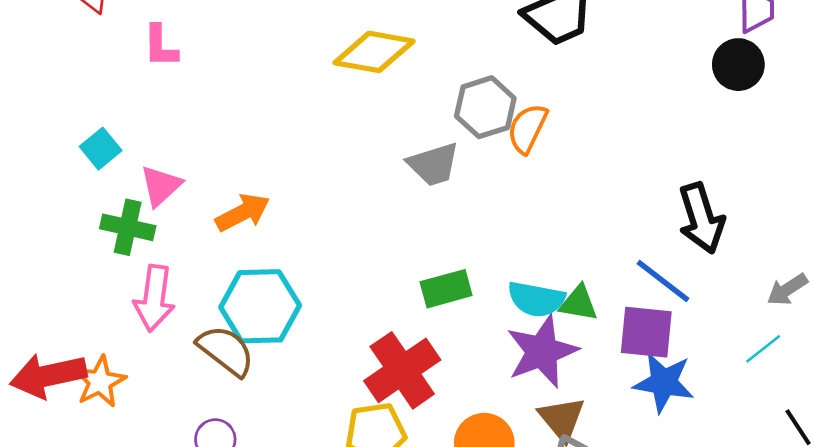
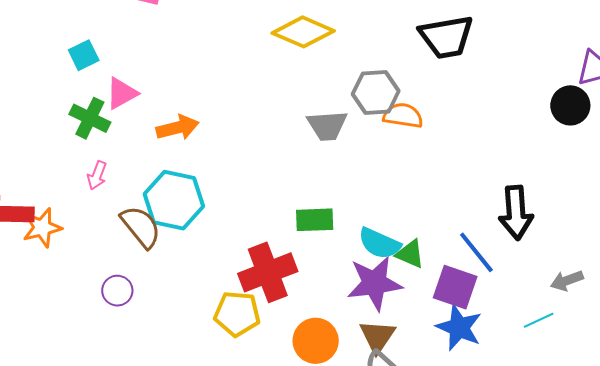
orange semicircle: (527, 128) -> (403, 116), turned 60
pink arrow: (154, 298) -> (97, 175), size x0.6

